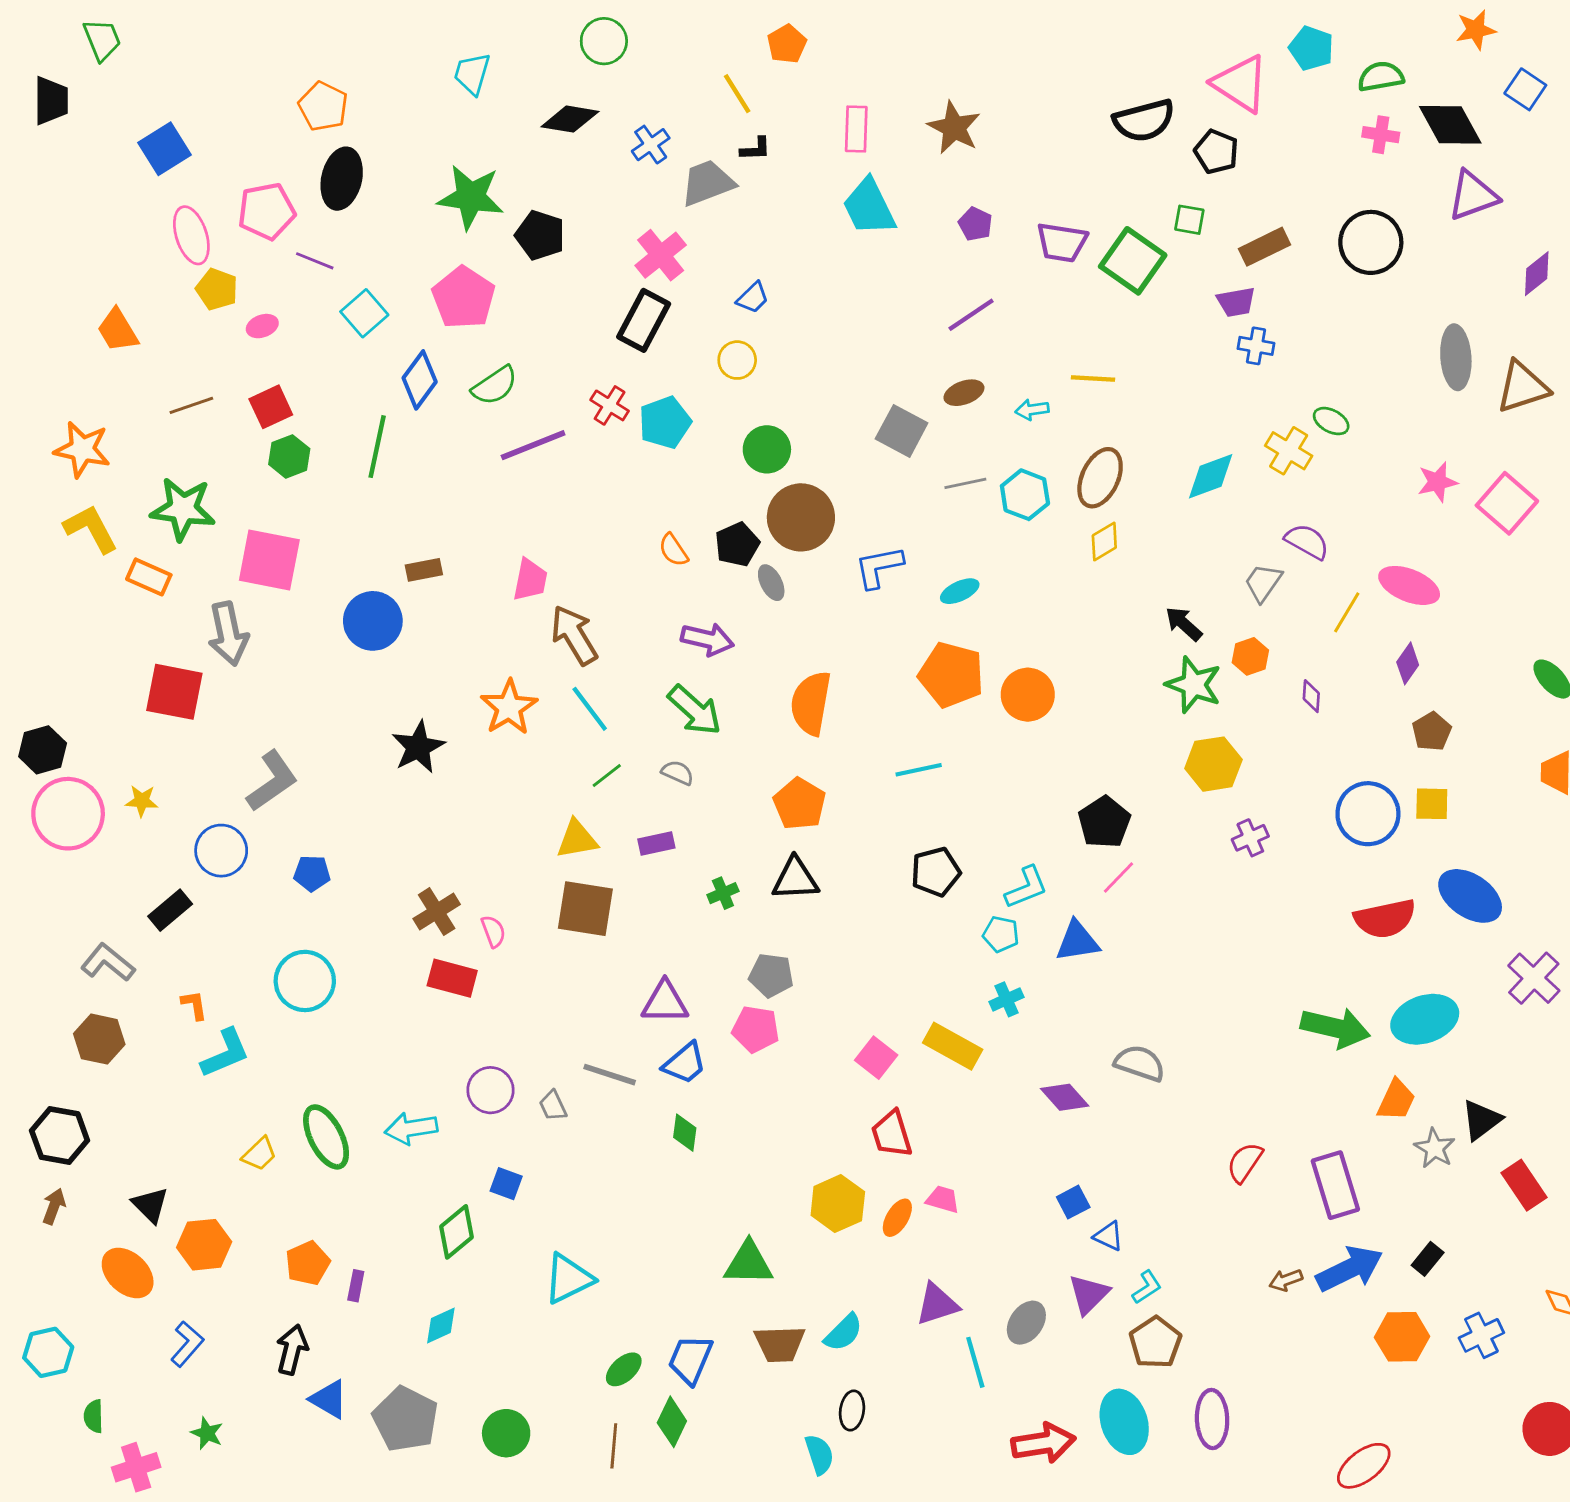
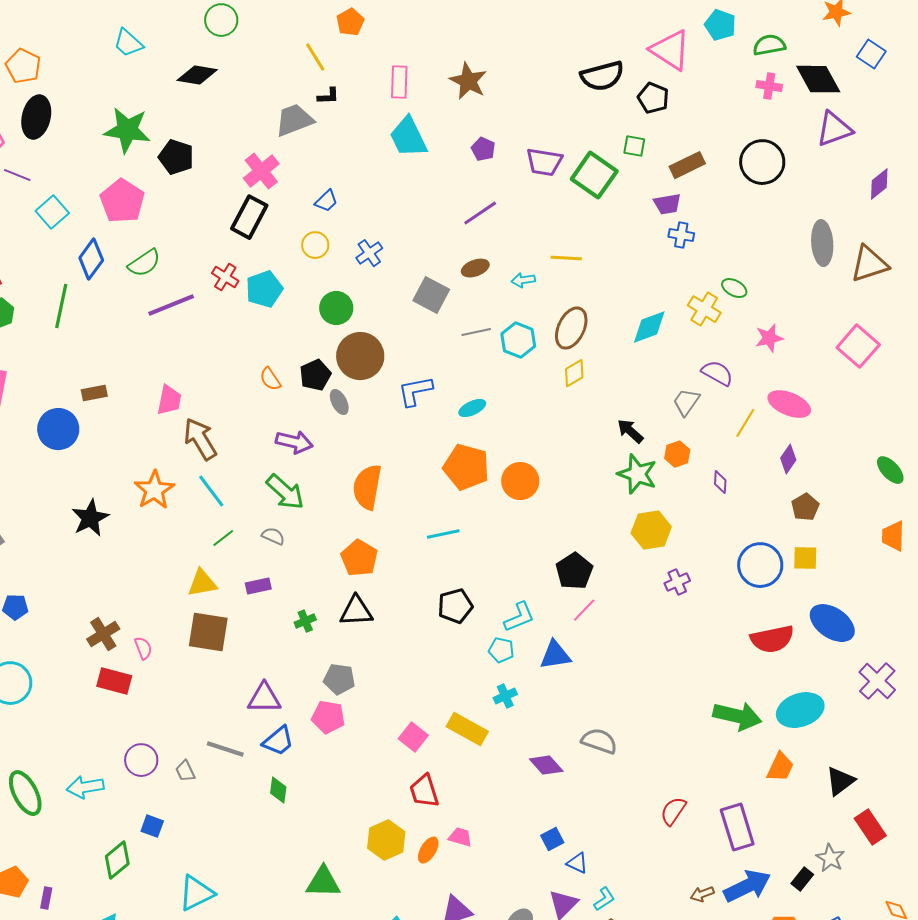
cyan trapezoid: (472, 74) -> (128, 43), turned -64
blue cross: (651, 145) -> (369, 253), moved
pink star: (1437, 482) -> (769, 338), moved
gray star: (1435, 1148) -> (830, 858), moved

